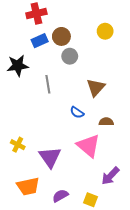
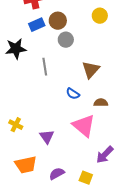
purple triangle: (50, 157) -> (47, 137), size x0.7

